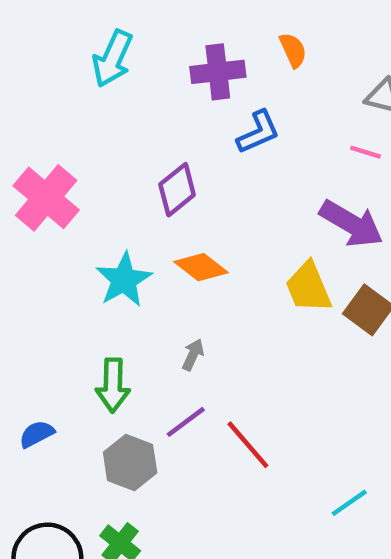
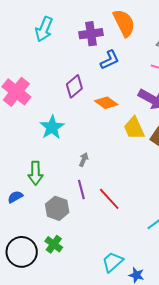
orange semicircle: (293, 50) -> (124, 23), size x1.8
orange diamond: (201, 267) -> (106, 103), moved
green arrow: (113, 385) -> (36, 173), moved
purple line: (186, 422) -> (81, 190), turned -66

